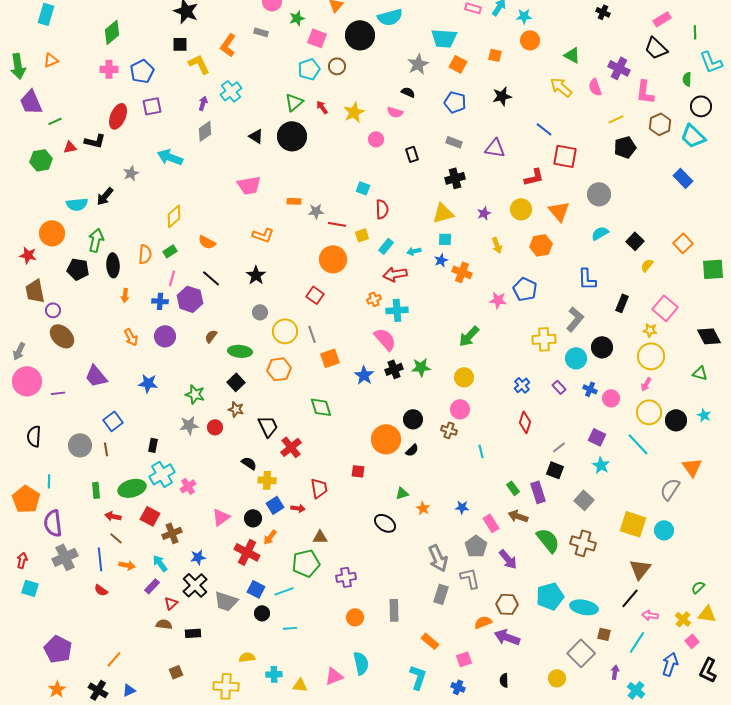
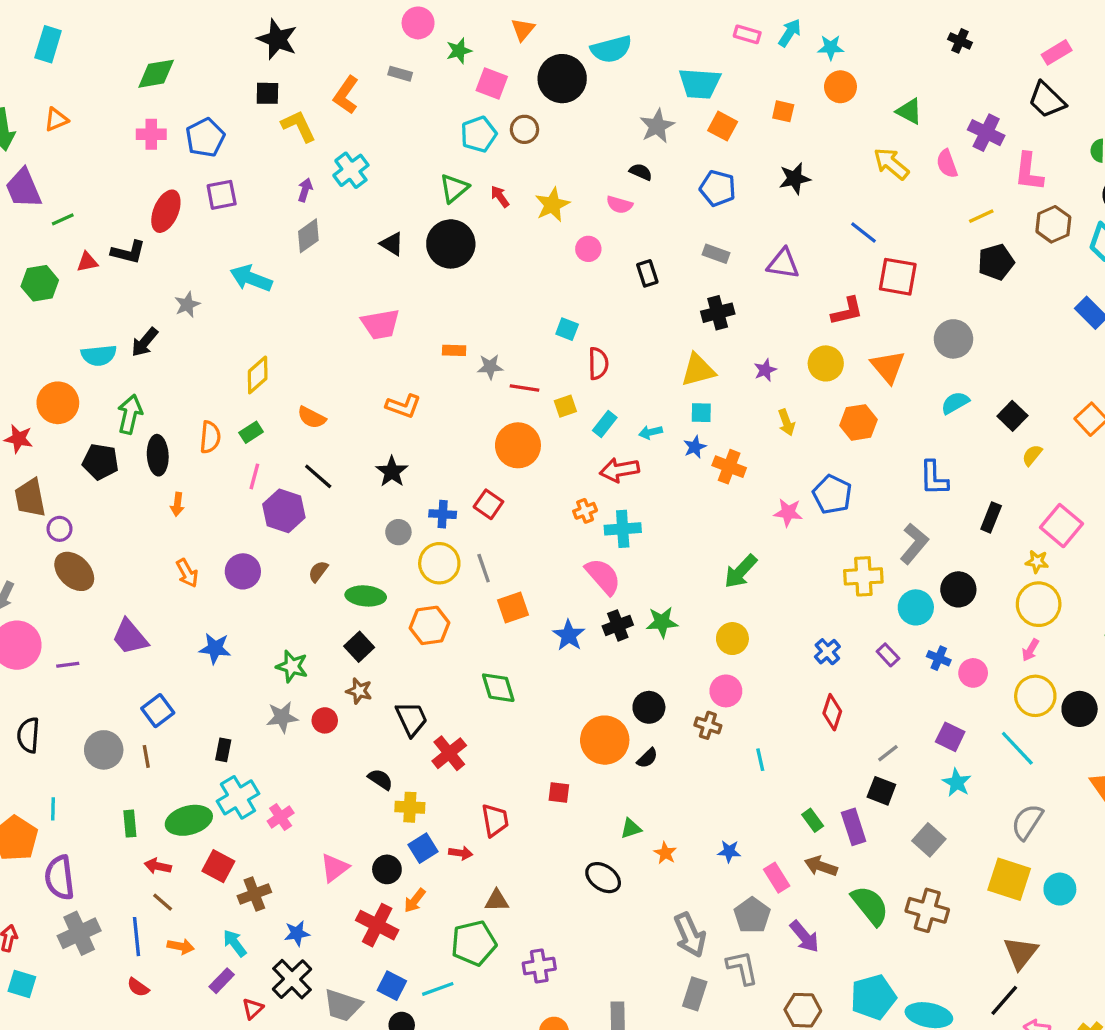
green diamond: (112, 32) -> (156, 74), turned 30
blue cross: (160, 301) -> (443, 514), moved
gray semicircle: (670, 489) -> (1027, 822), moved

